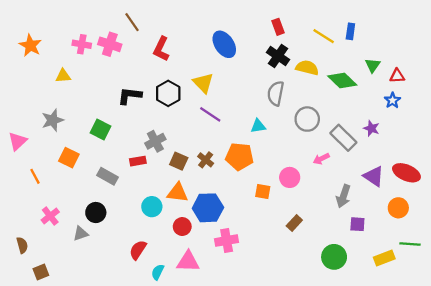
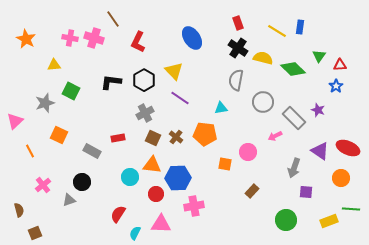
green square: (100, 130) -> (71, 91), moved
gray cross: (155, 141) -> (145, 113), moved

